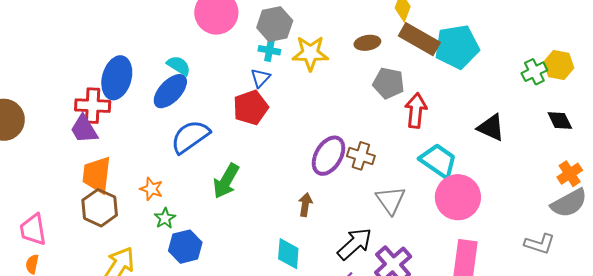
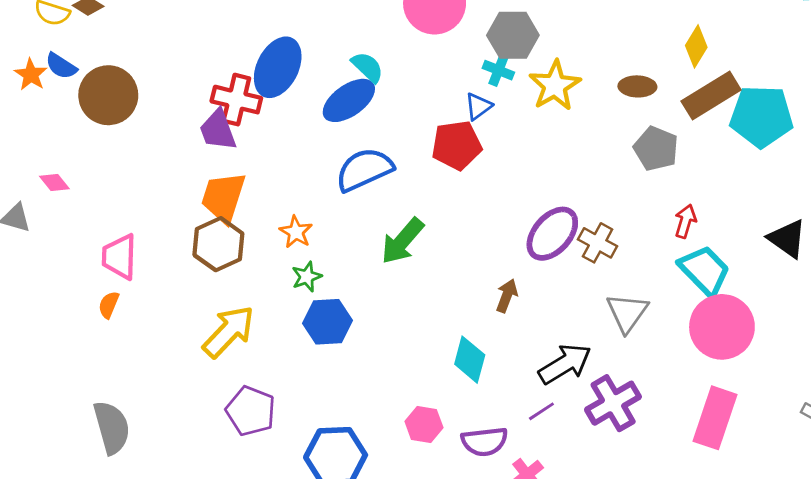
brown rectangle: (419, 39) -> (711, 96), turned -72
yellow star: (310, 53) -> (555, 86), turned 30
red arrow: (416, 110) -> (685, 221), moved, size x0.7

